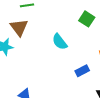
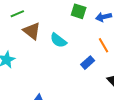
brown triangle: (19, 28) -> (32, 31), moved

